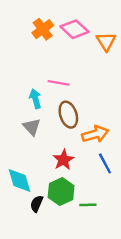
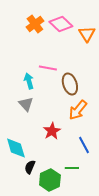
brown ellipse: (68, 115) -> (70, 84), moved
orange arrow: (95, 134) -> (78, 110), turned 145
blue line: (105, 163) -> (84, 145), moved
green hexagon: (61, 191) -> (50, 180), moved

